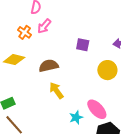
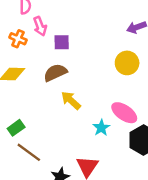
pink arrow: (44, 26) -> (40, 26), turned -49
purple square: (83, 45) -> (62, 42), moved

